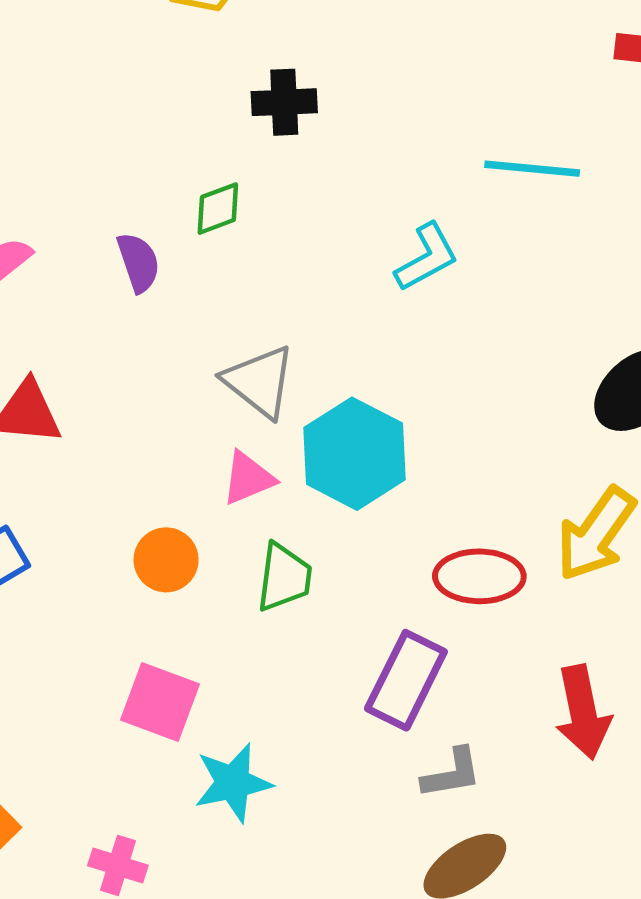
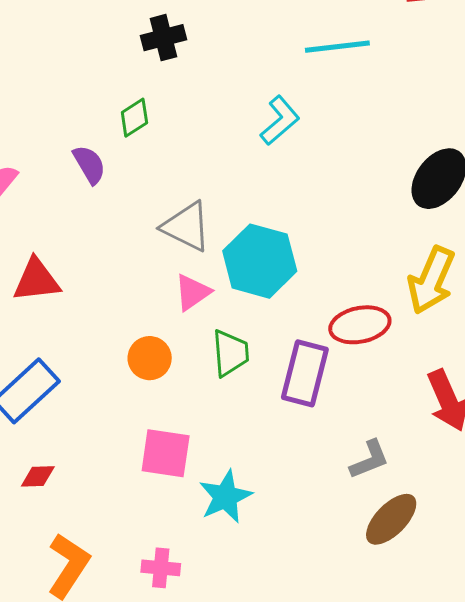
purple rectangle: (406, 680) -> (305, 373), moved

